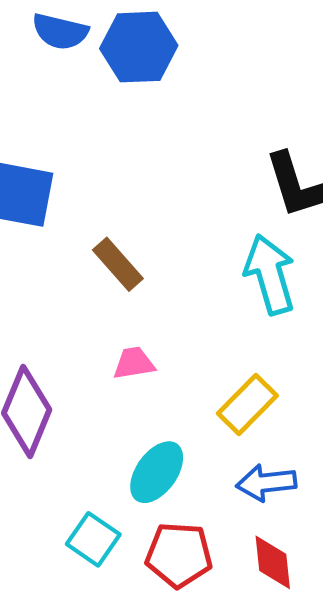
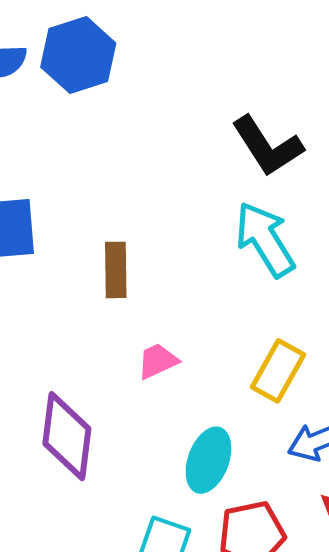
brown rectangle: (118, 264) -> (116, 270), turned 56

